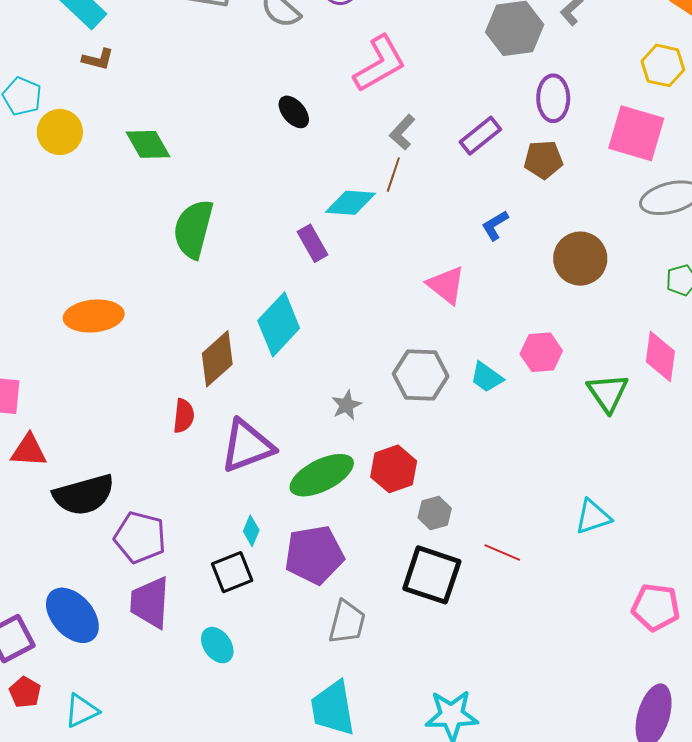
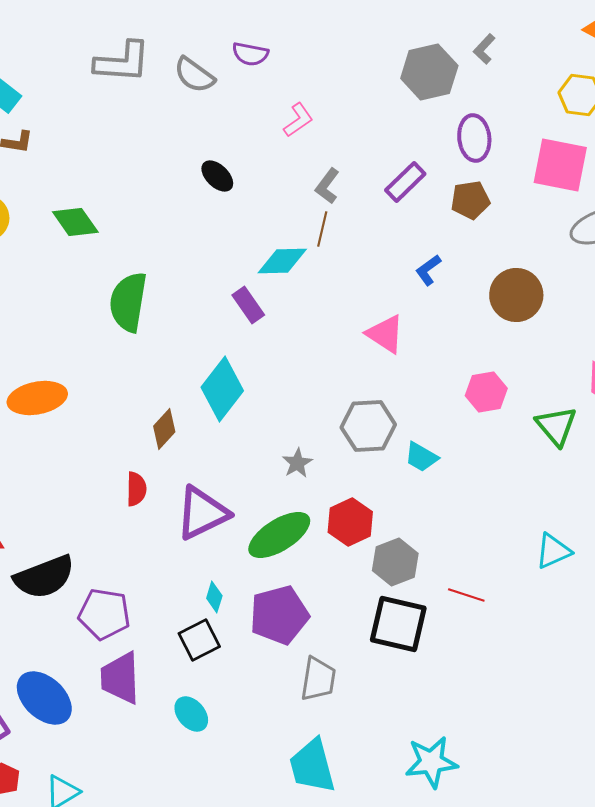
pink L-shape: (380, 64) -> (298, 120), size x0.6
brown diamond: (217, 359) -> (164, 429), size x0.7
cyan trapezoid: (487, 377) -> (421, 457), moved
gray hexagon: (435, 513) -> (395, 562), size x1.4

